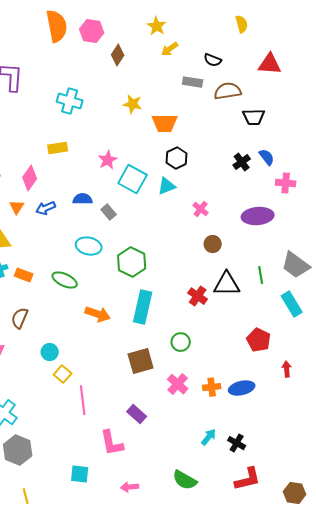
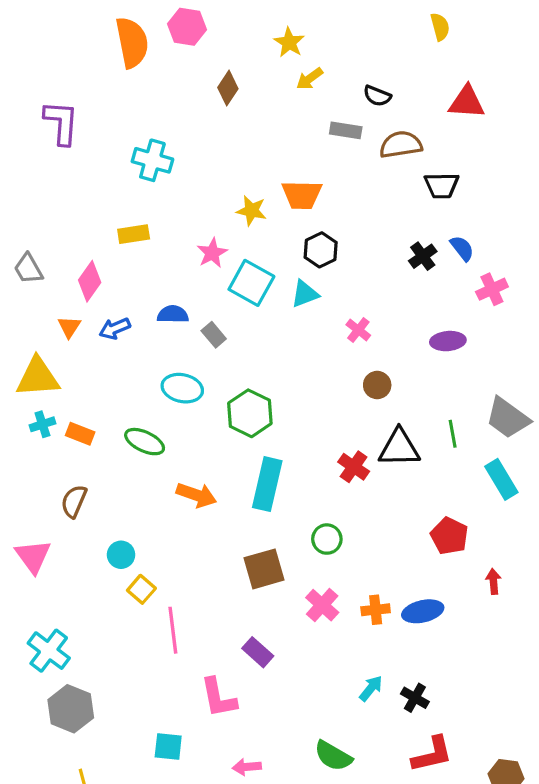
yellow semicircle: (242, 24) -> (440, 27), moved
pink hexagon: (92, 31) -> (187, 27), moved
yellow star: (133, 104) -> (251, 211), moved
pink cross: (286, 183) -> (492, 289), turned -30
purple ellipse: (258, 216) -> (448, 341), size x0.7

